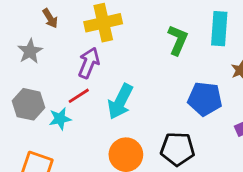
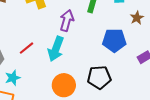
purple arrow: (89, 63) -> (67, 21), moved
cyan star: (60, 119) -> (13, 78), moved

